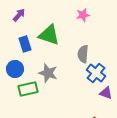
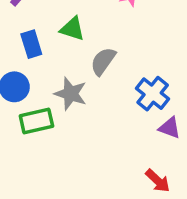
green triangle: (49, 35) -> (72, 29), size x0.7
gray semicircle: (83, 54) -> (103, 61), moved, turned 30

